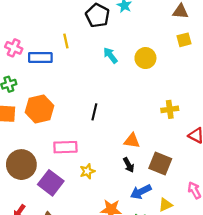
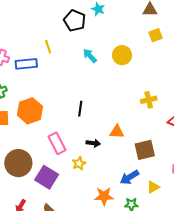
pink rectangle: (65, 147) -> (57, 143), turned 70
brown square: (160, 163) -> (145, 150), turned -30
black arrow: (129, 165) -> (93, 143), moved, turned -48

